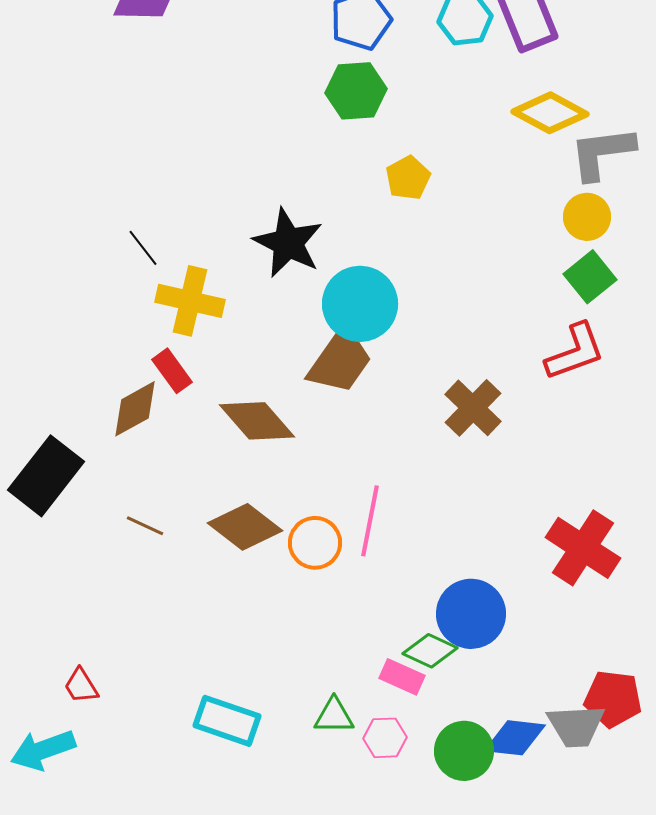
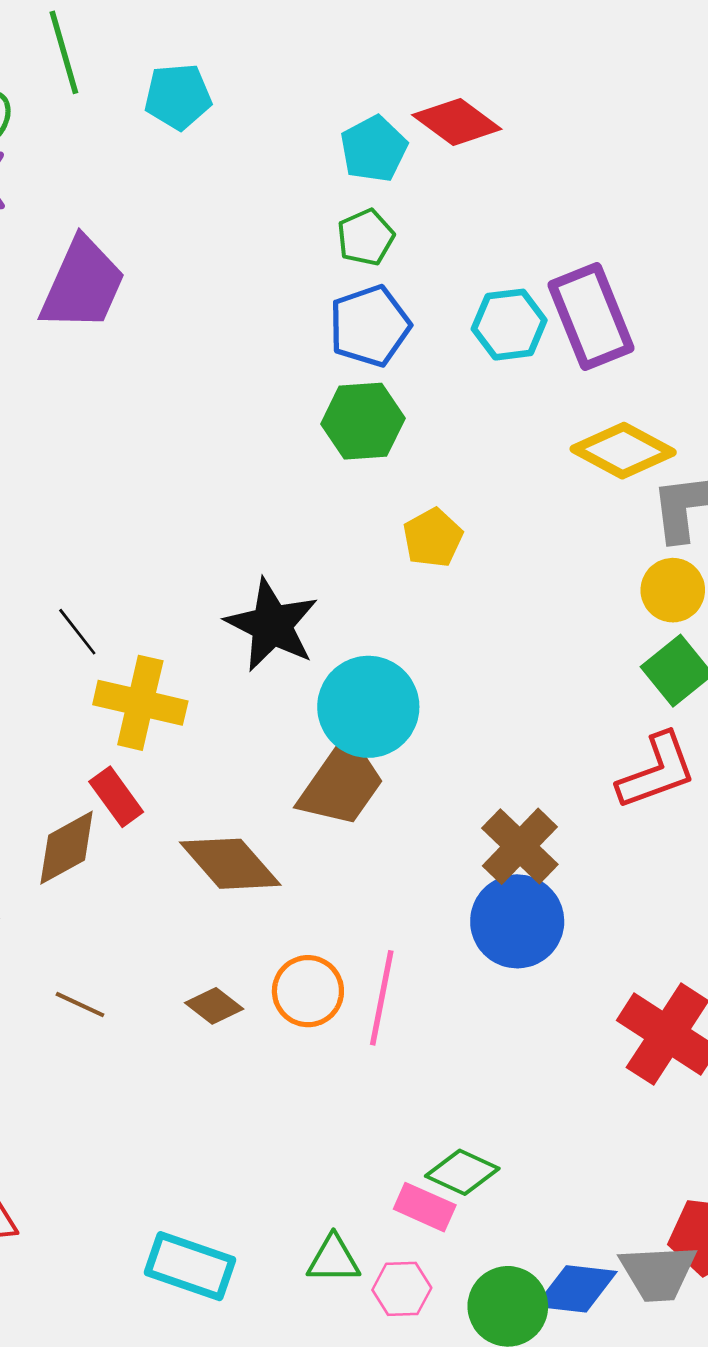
brown diamond: (245, 527) -> (214, 1006), size x0.6
orange circle: (315, 543) -> (308, 991), moved
blue circle: (471, 614) -> (517, 921), moved

